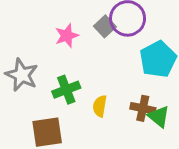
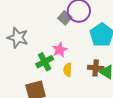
pink star: (67, 36) -> (60, 50), moved
gray star: (22, 75) -> (18, 38), moved

